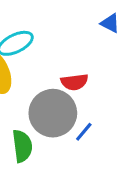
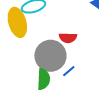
green semicircle: (22, 146) -> (44, 79), moved

